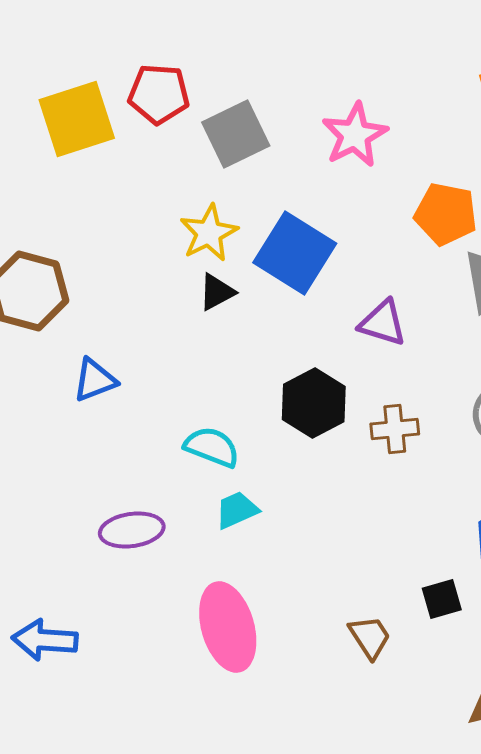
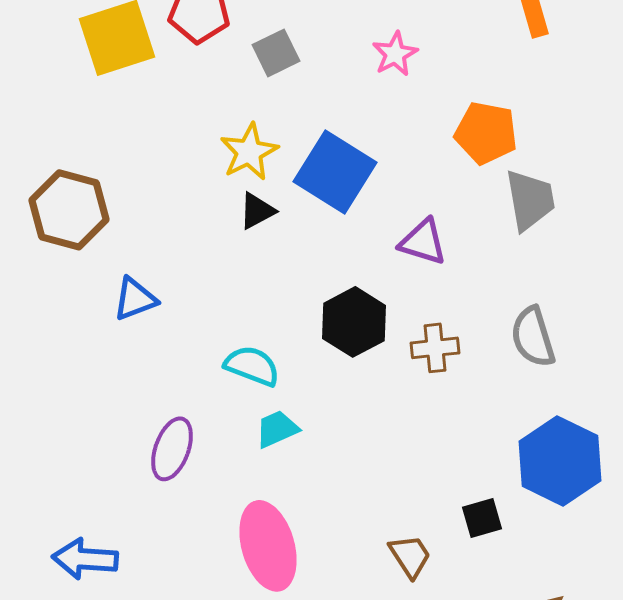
gray square: (236, 134) -> (276, 53), size x0.7
pink star: (355, 135) -> (395, 54), size x0.7
purple ellipse: (132, 530) -> (172, 449), turned -62

